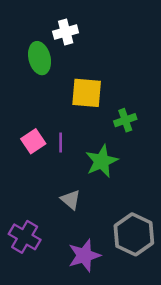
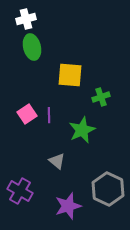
white cross: (66, 32) -> (26, 19), moved

